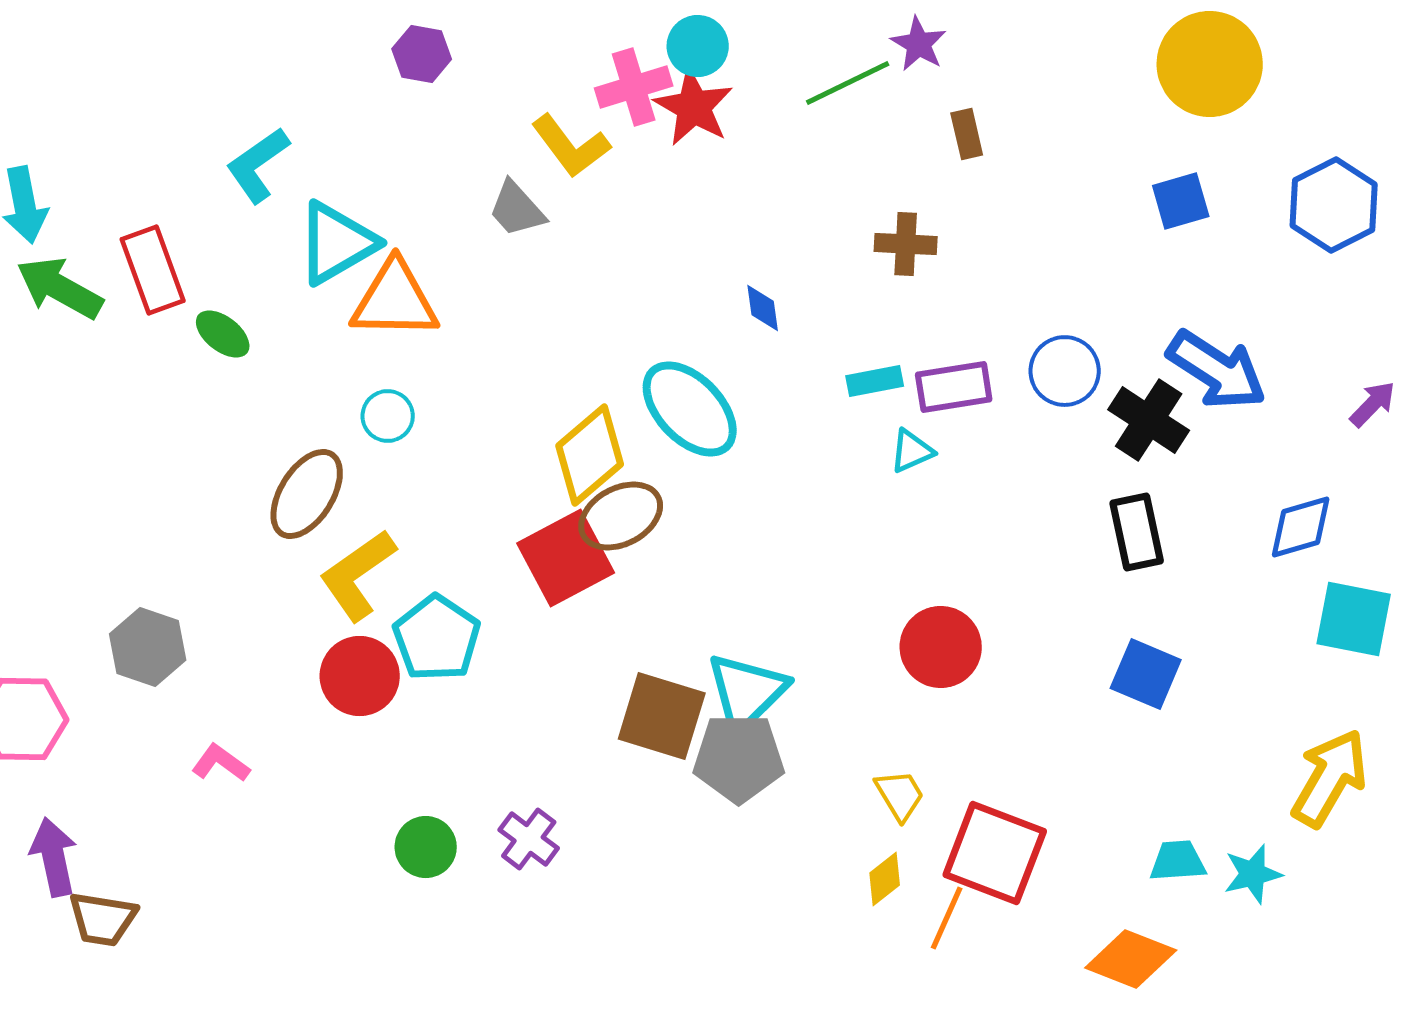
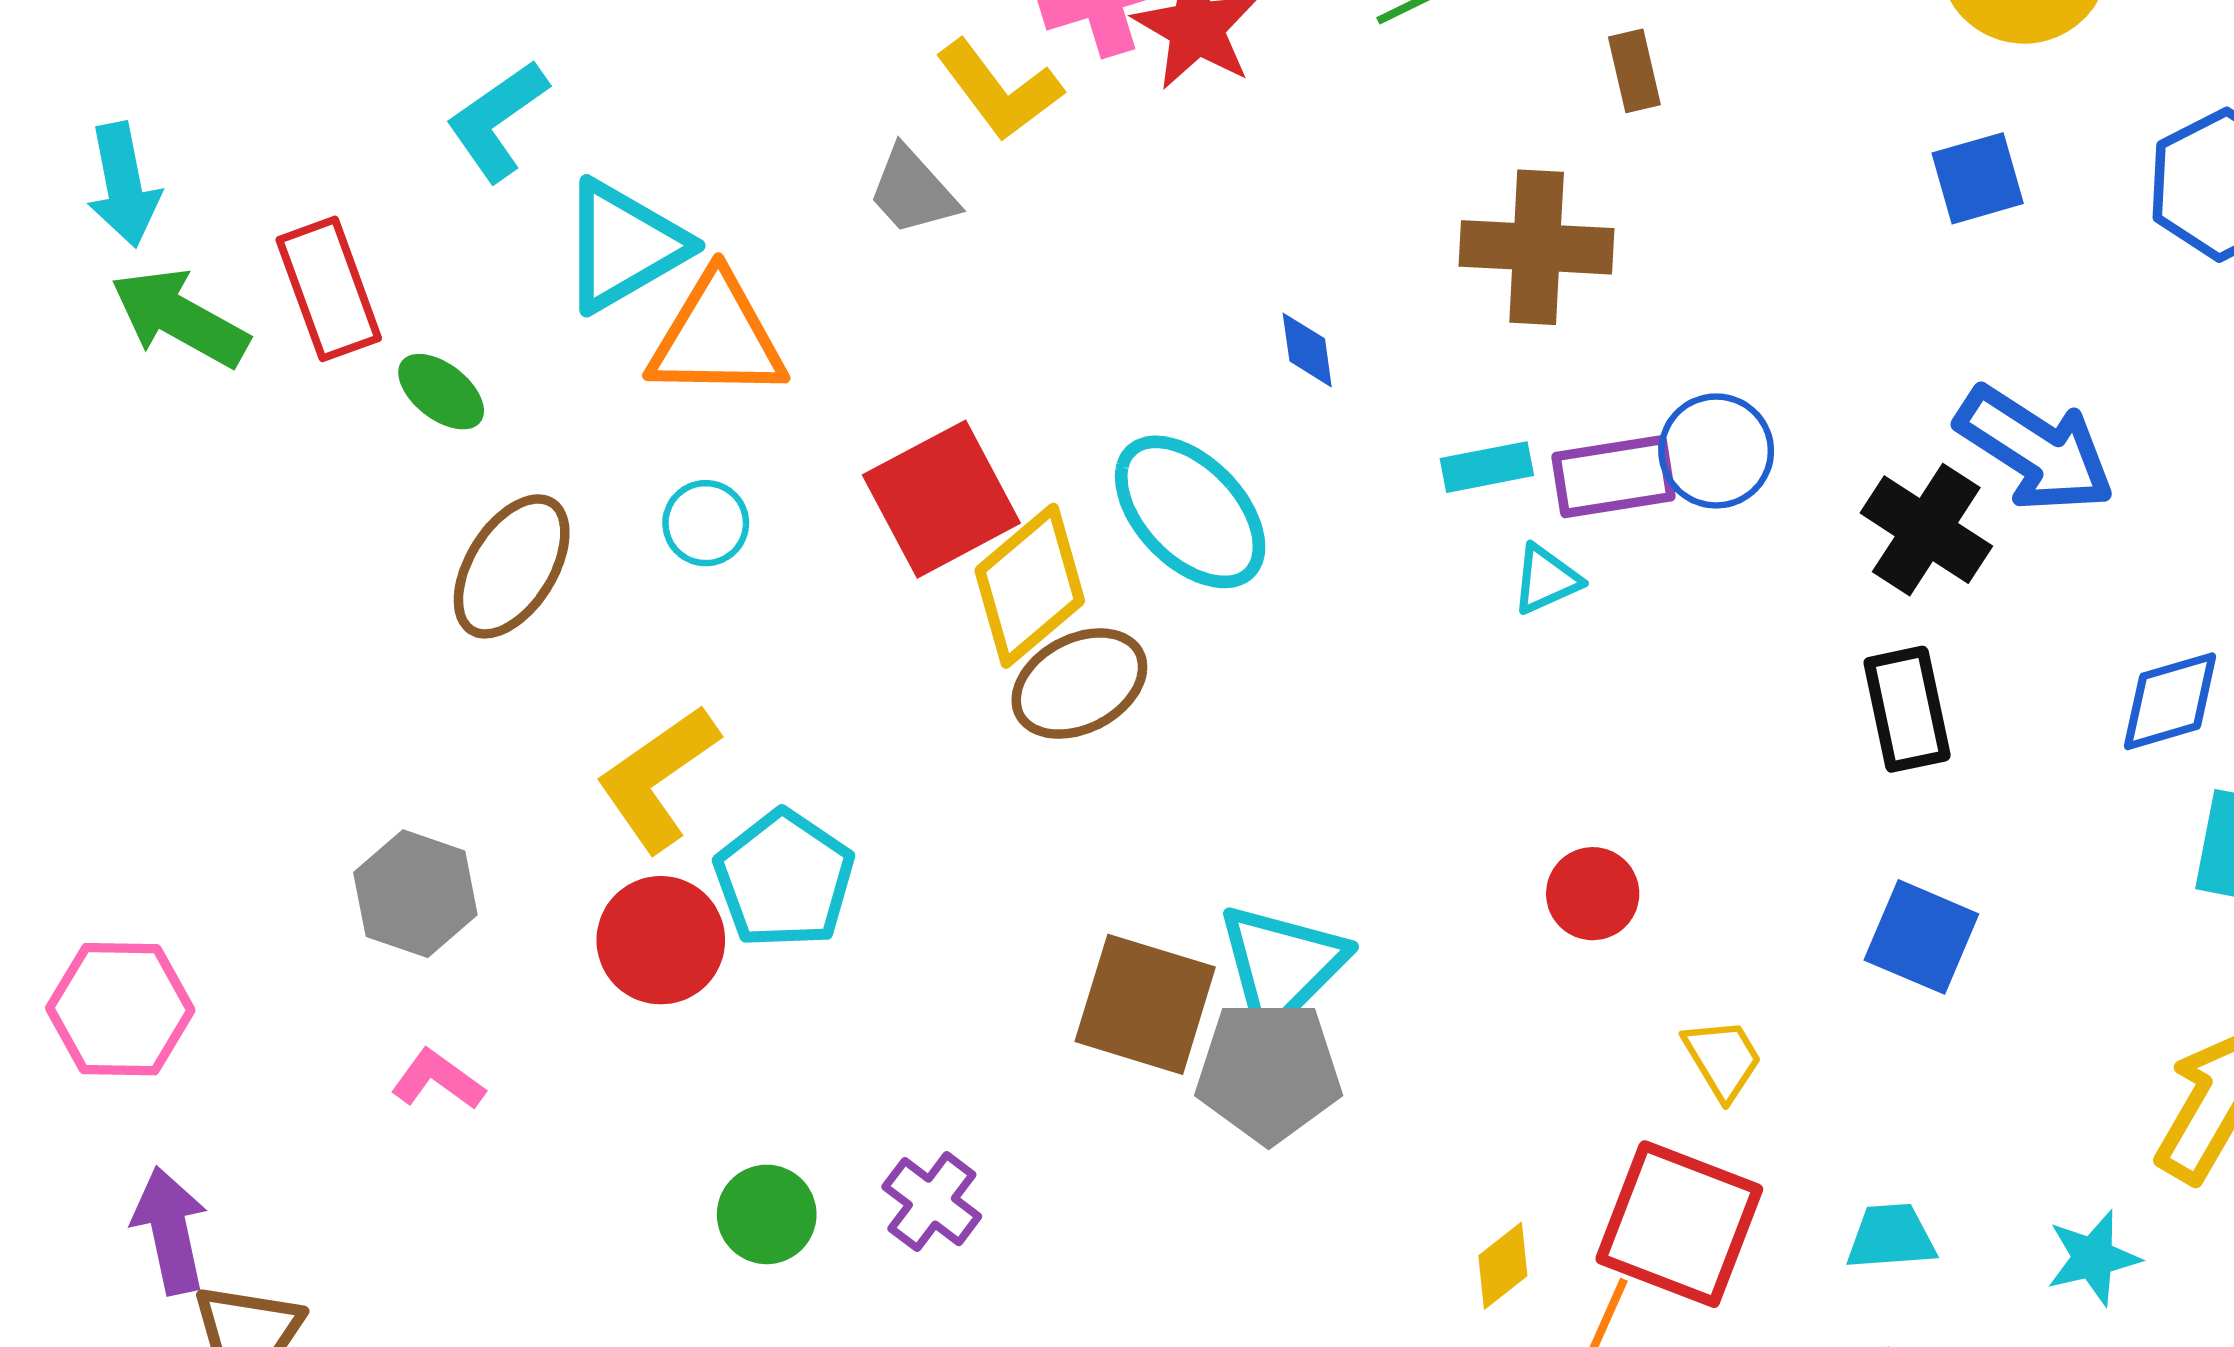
brown cross: (906, 244) -> (1537, 247), size x1.5
blue circle: (1065, 371) -> (1716, 451), moved
brown ellipse: (307, 494) -> (512, 566), moved
red square: (566, 558) -> (941, 499), moved
gray hexagon: (148, 647) -> (415, 894), moved
red circle: (941, 647) -> (1593, 894), size x0.7
yellow trapezoid: (900, 795) -> (1723, 1059), moved
cyan trapezoid: (1178, 861) -> (1891, 1237), moved

